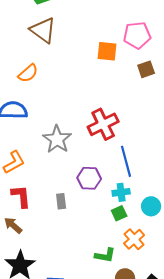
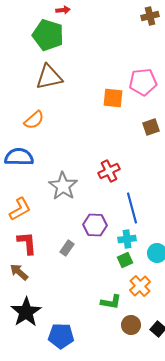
brown triangle: (43, 30) -> (49, 77), turned -48
brown square: (146, 69) -> (151, 127), moved
red cross: (103, 124) -> (109, 171), size x0.7
gray rectangle: (61, 201) -> (67, 248), turned 42

